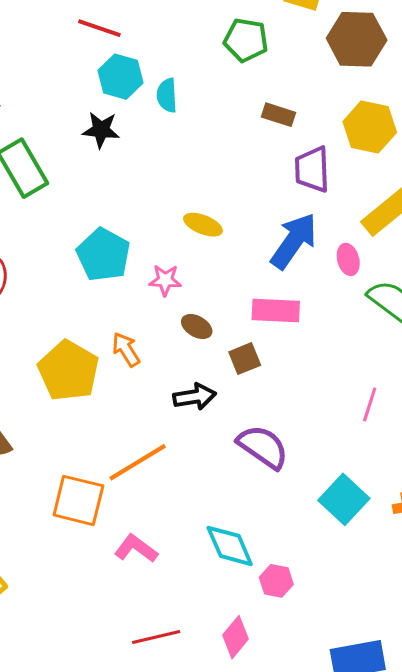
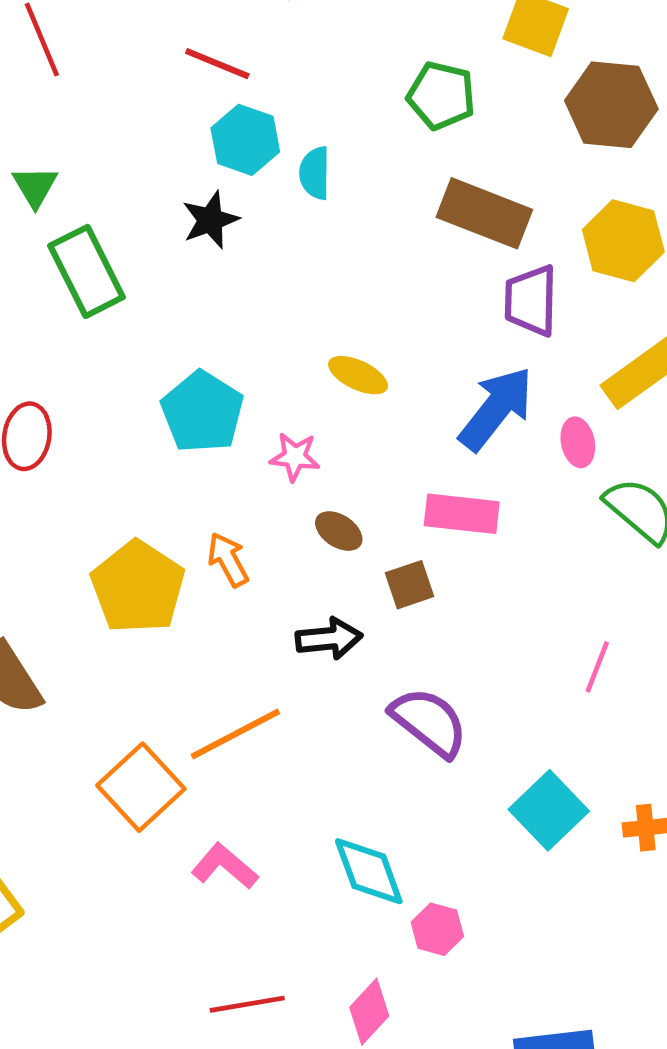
brown rectangle: (278, 115) -> (484, 213), size x1.8
black star: (101, 130) -> (210, 220), turned -30
orange square: (78, 500) -> (141, 787), turned 30

